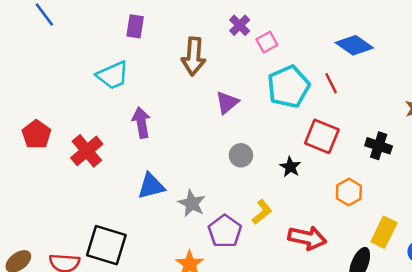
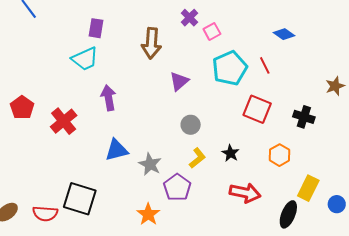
purple rectangle: (135, 26) -> (96, 28), moved
blue diamond: (354, 45) -> (284, 34), size x0.7
black star: (290, 167) -> (231, 153), moved
yellow L-shape: (262, 212) -> (197, 158), moved

